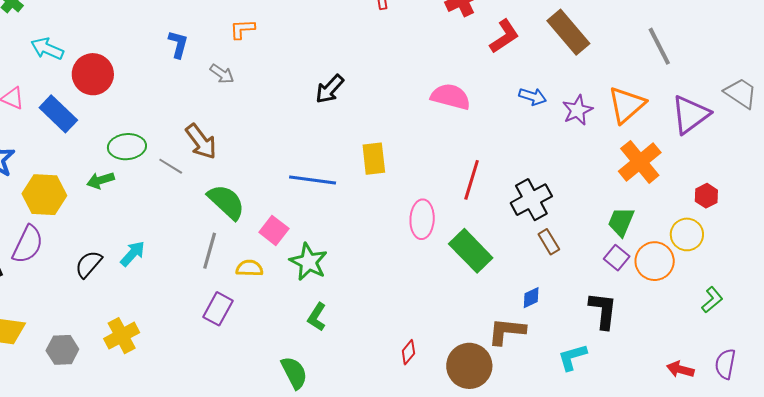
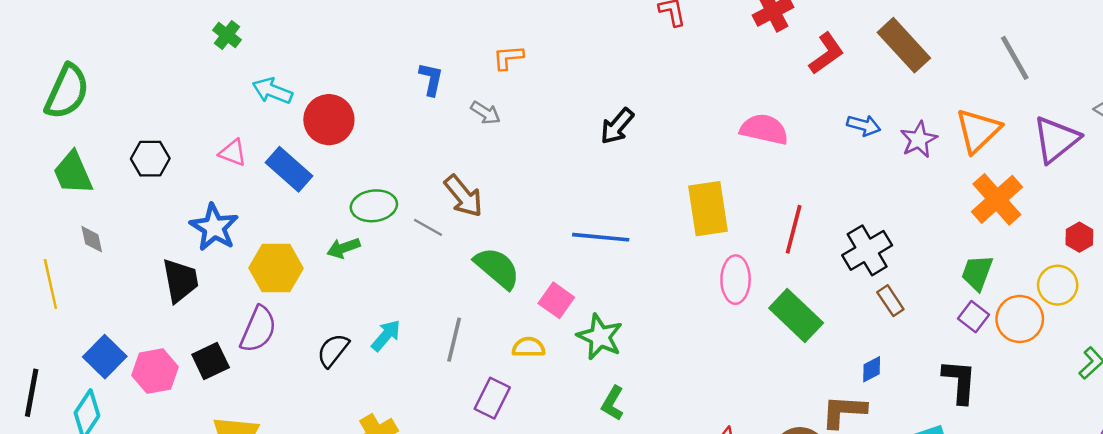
yellow rectangle: (374, 159) -> (708, 209), moved, size x1.4
gray line: (210, 251) -> (454, 340), moved

